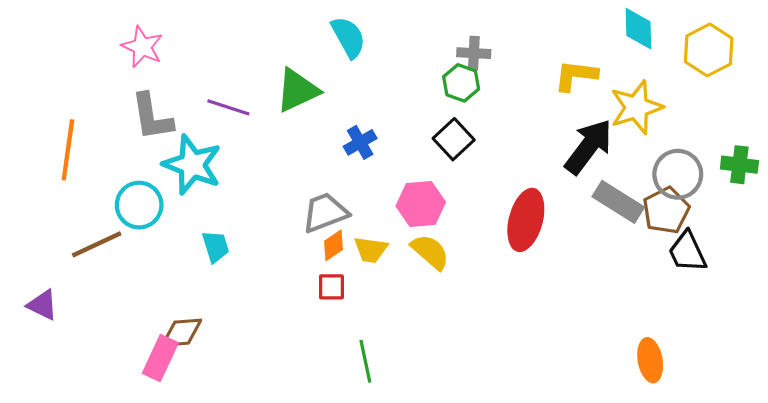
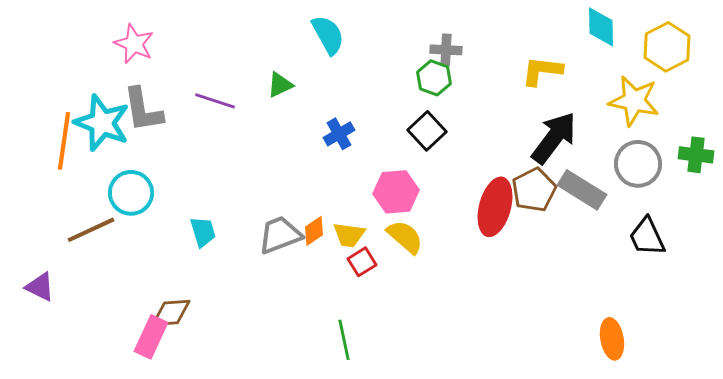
green triangle: (297, 90) -> (280, 85), size x0.6
yellow star: (636, 107) -> (634, 101), moved, turned 30
cyan star: (192, 165) -> (102, 123), moved
brown pentagon: (666, 210) -> (534, 190), moved
gray trapezoid: (325, 212) -> (280, 235), moved
red square: (331, 287) -> (362, 262), moved, turned -32

